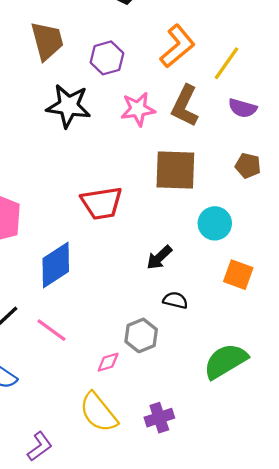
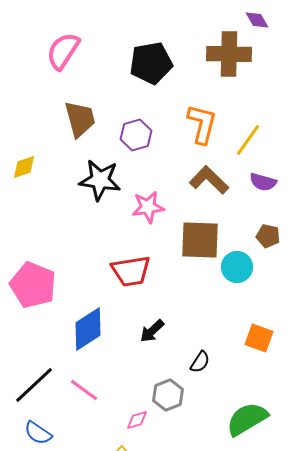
orange L-shape: (177, 46) -> (202, 124), turned -36
brown L-shape: (185, 106) -> (209, 180), turned 108
pink star: (138, 109) -> (148, 207), moved
cyan circle: (215, 223) -> (237, 267), moved
black arrow: (159, 258) -> (152, 331), moved
black semicircle: (175, 300) -> (200, 362), turned 110

